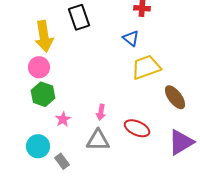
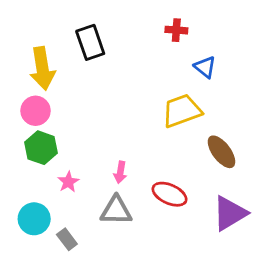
blue triangle: (131, 38) -> (205, 67), moved

